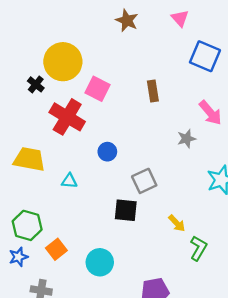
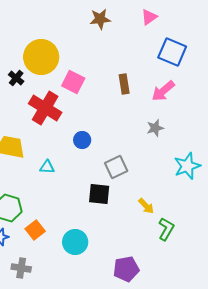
pink triangle: (180, 18) -> (149, 17), turned 36
brown star: (127, 20) -> (100, 19), turned -30
pink arrow: (210, 113) -> (163, 91), moved, turned 90

